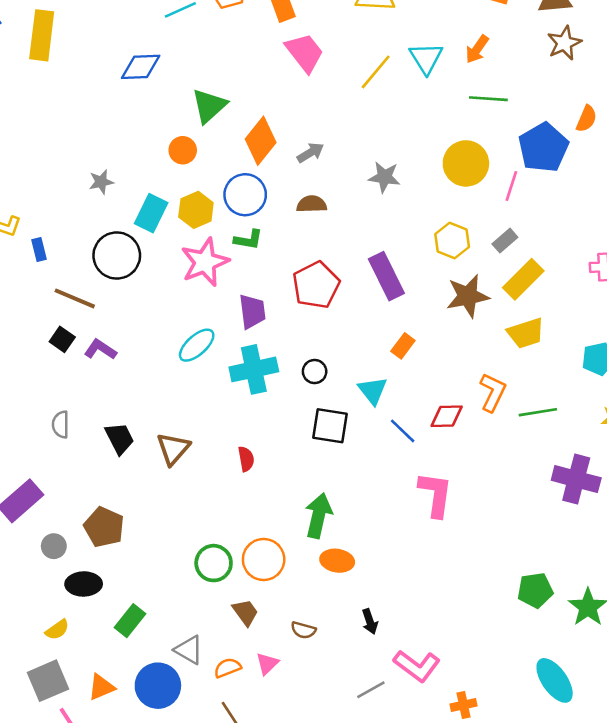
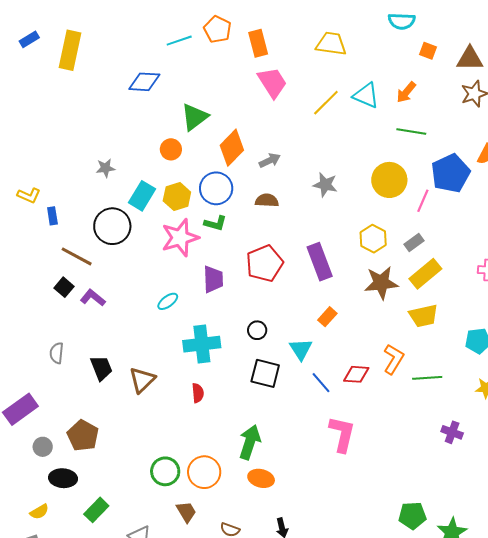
cyan triangle: (426, 58) -> (366, 95), turned -40
cyan ellipse: (197, 345) -> (168, 301), size x0.7
cyan cross: (254, 369) -> (202, 344), moved
purple cross: (576, 479) -> (452, 432), size x0.6

